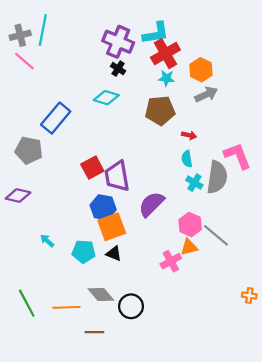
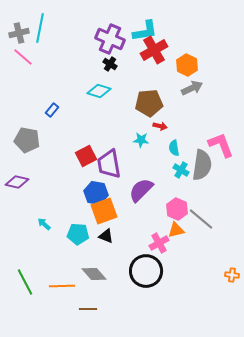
cyan star: (166, 78) -> (141, 140), moved
blue rectangle: (56, 118) -> (52, 110), size x0.5
red arrow: (189, 135) -> (160, 126), moved
black circle: (131, 306) -> (146, 271), moved, size x1.4

